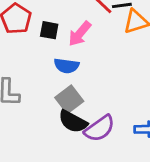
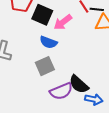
black square: (49, 30) -> (42, 15), size x1.5
black semicircle: (73, 122) -> (79, 84), moved

